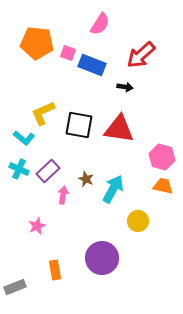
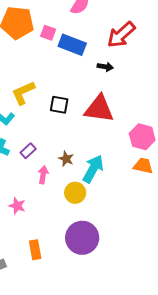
black square: (79, 125) -> (59, 105), size x0.7
purple rectangle: (48, 171) -> (28, 151), size x0.7
yellow circle: (138, 221) -> (75, 193), moved
pink star: (37, 226) -> (17, 206), turned -30

